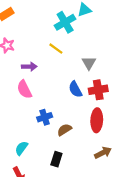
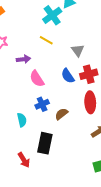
pink semicircle: (24, 89) -> (37, 79), moved
cyan semicircle: (21, 148) -> (22, 120), moved, turned 136
black rectangle: (56, 159) -> (45, 143), moved, size x1.5

